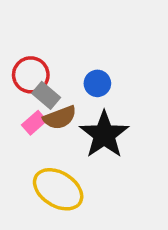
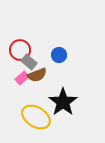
black star: (104, 135) -> (63, 102), moved

